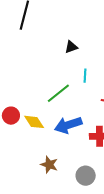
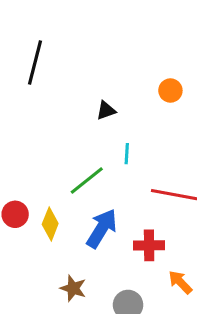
yellow diamond: (34, 122) -> (50, 224), turned 55
blue arrow: (68, 125) -> (102, 229), turned 140

